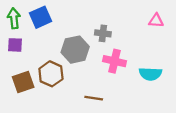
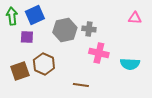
purple square: (15, 45) -> (27, 37), moved
gray hexagon: (75, 50) -> (65, 30), moved

